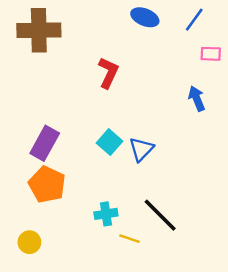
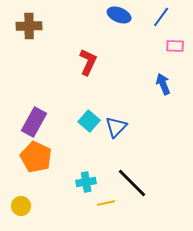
brown cross: (39, 30) -> (29, 26), size x0.7
yellow line: (130, 239) -> (106, 203), turned -30

